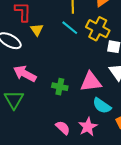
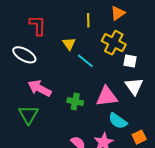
cyan line: (70, 28) -> (85, 61), moved
yellow triangle: (37, 30) -> (69, 44), moved

